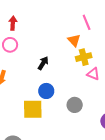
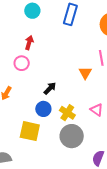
yellow cross: (84, 57) -> (67, 113), moved, turned 35
blue circle: (46, 91) -> (43, 109), moved
gray circle: (75, 105) -> (72, 136), size x1.5

